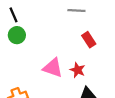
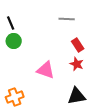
red star: (78, 70) -> (77, 64), moved

